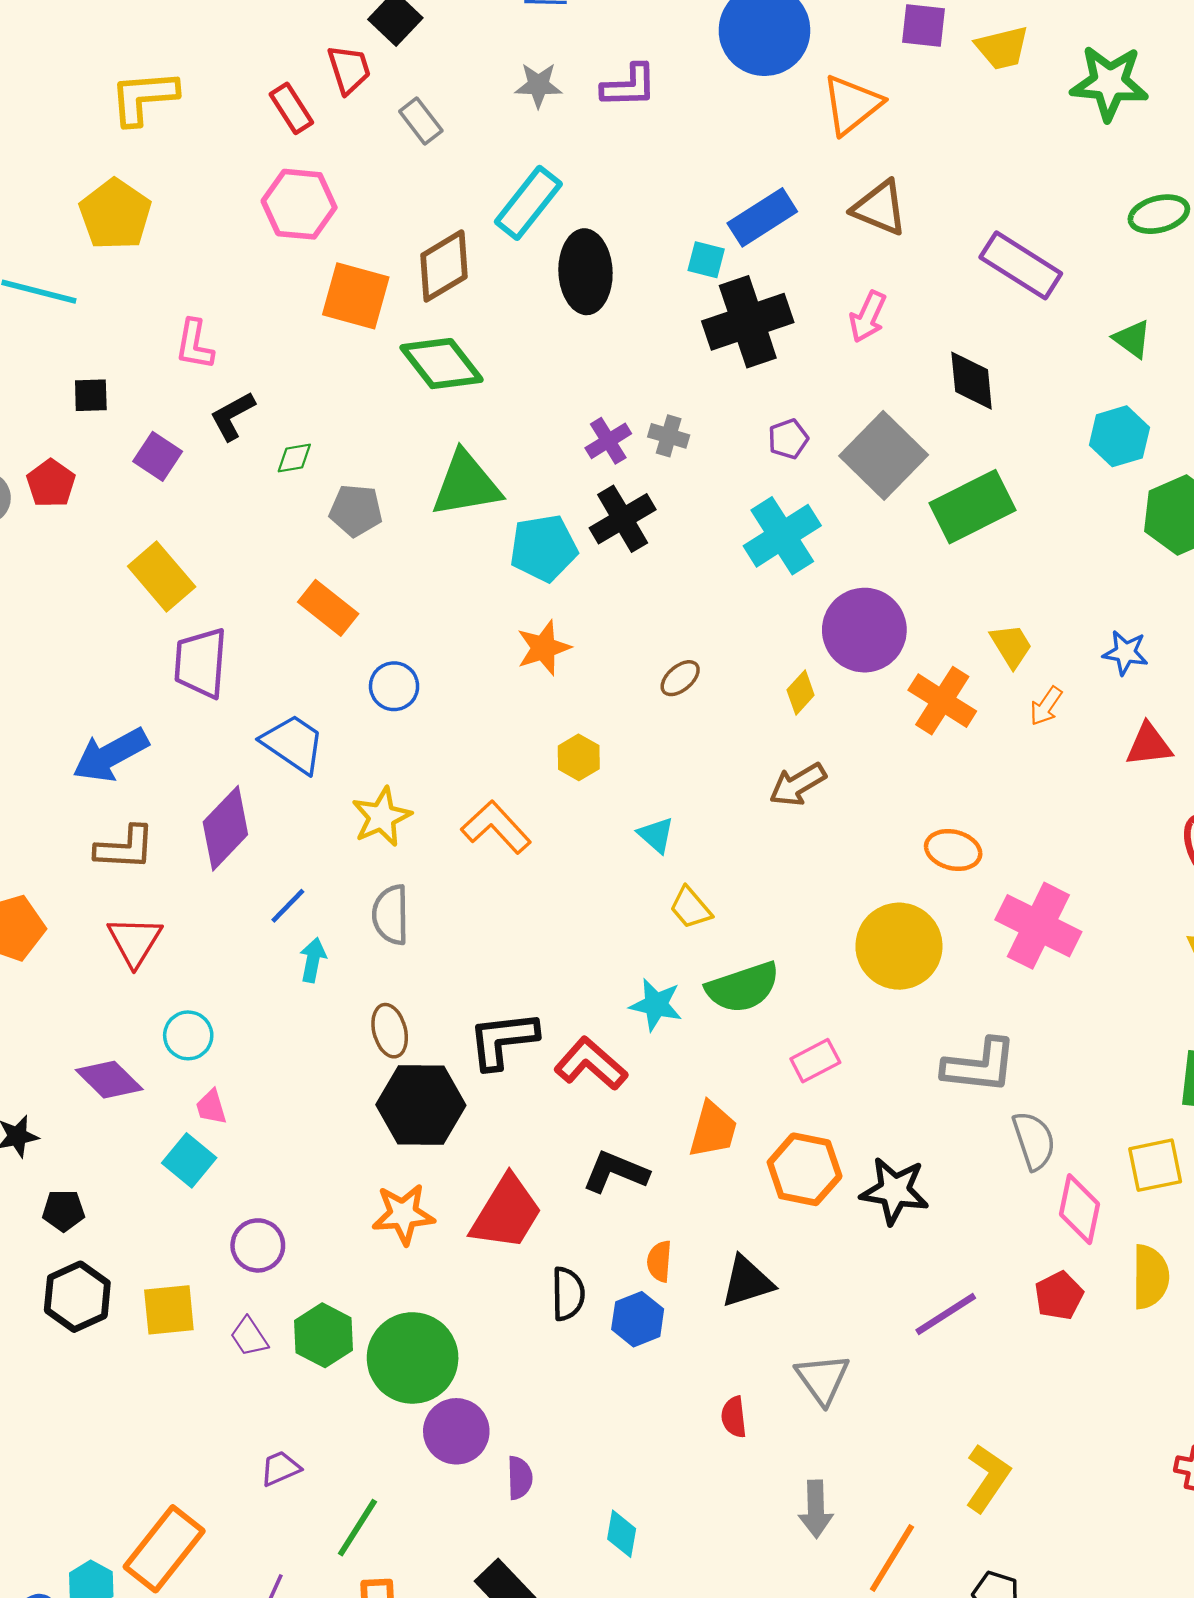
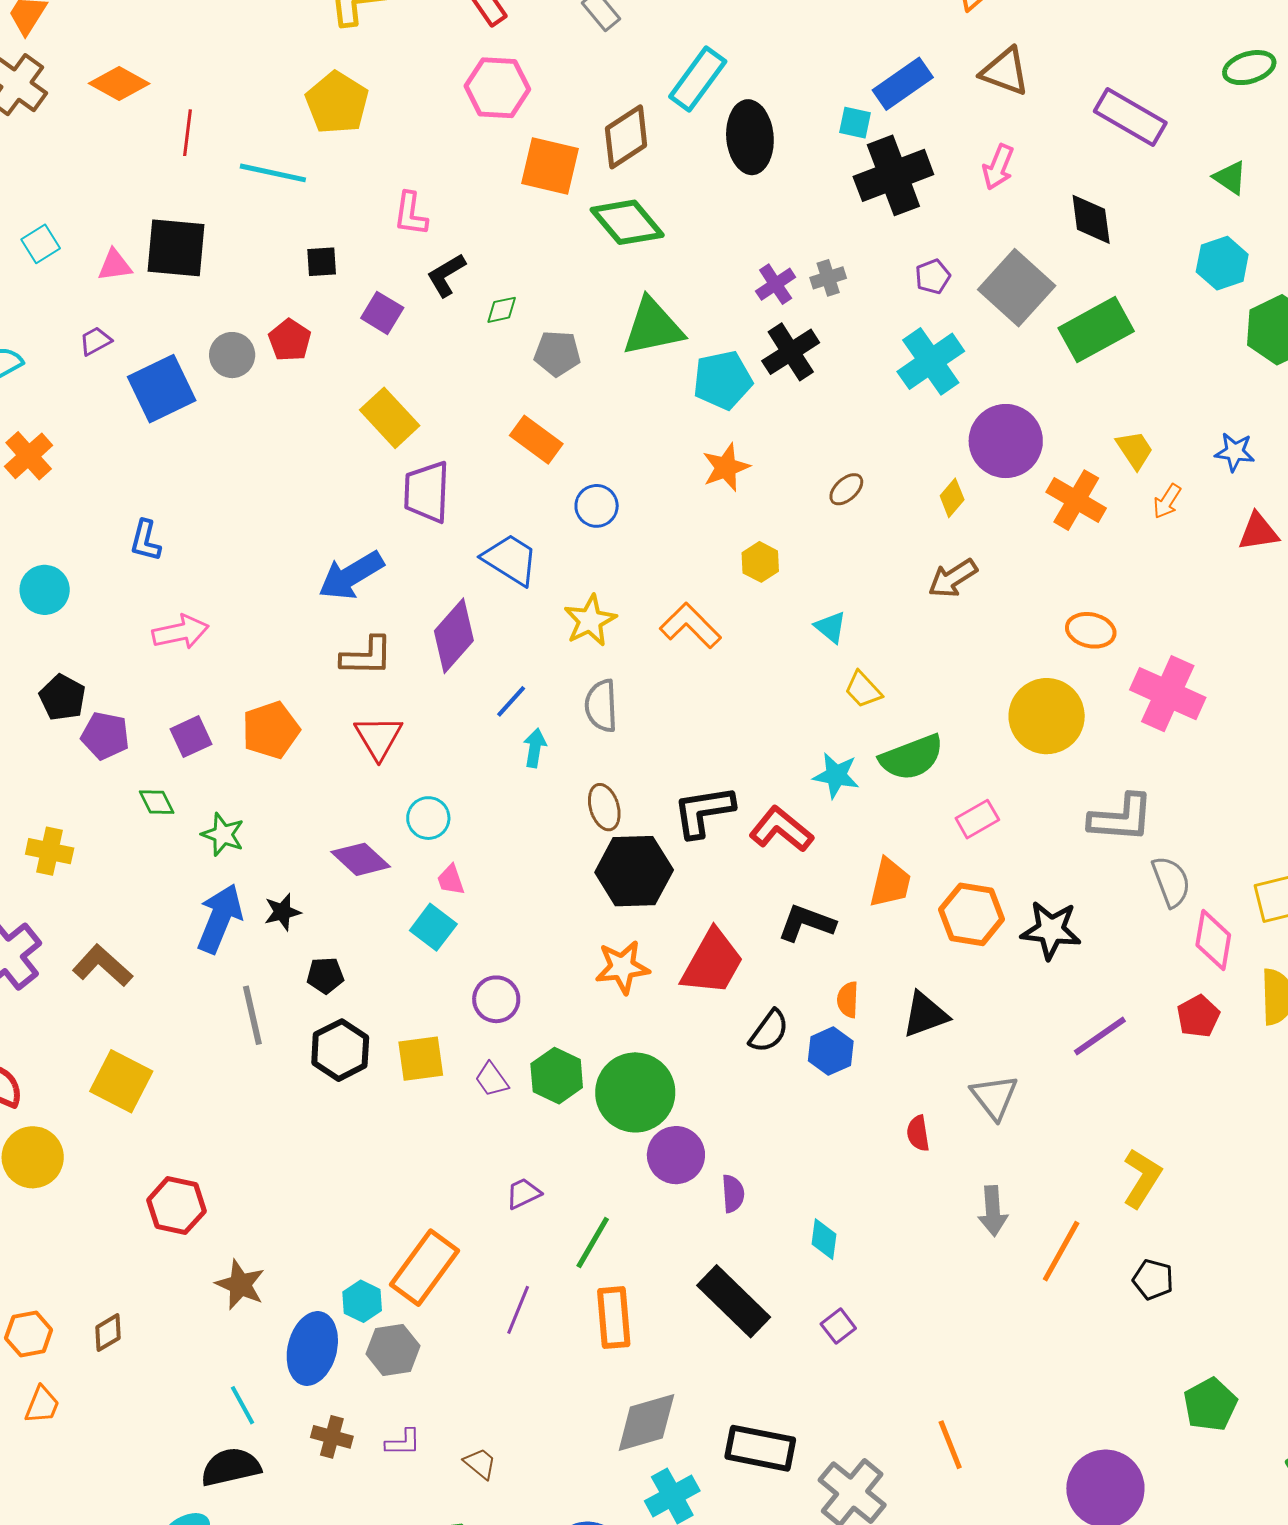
gray cross: (669, 436) -> (828, 278), turned -32
black semicircle: (568, 1294) -> (769, 1031), turned 39

